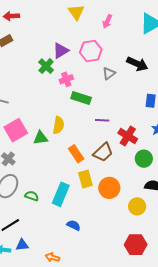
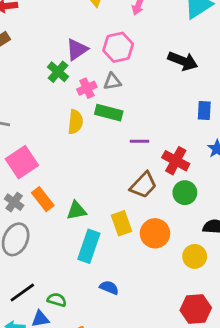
gray triangle: (109, 73) -> (112, 81), moved, turned 32
yellow semicircle: (58, 125) -> (75, 122), moved
green triangle: (41, 138) -> (76, 211), moved
orange rectangle: (76, 154) -> (43, 199), moved
green circle: (144, 159) -> (185, 193), moved
green semicircle: (32, 196) -> (57, 300), moved

